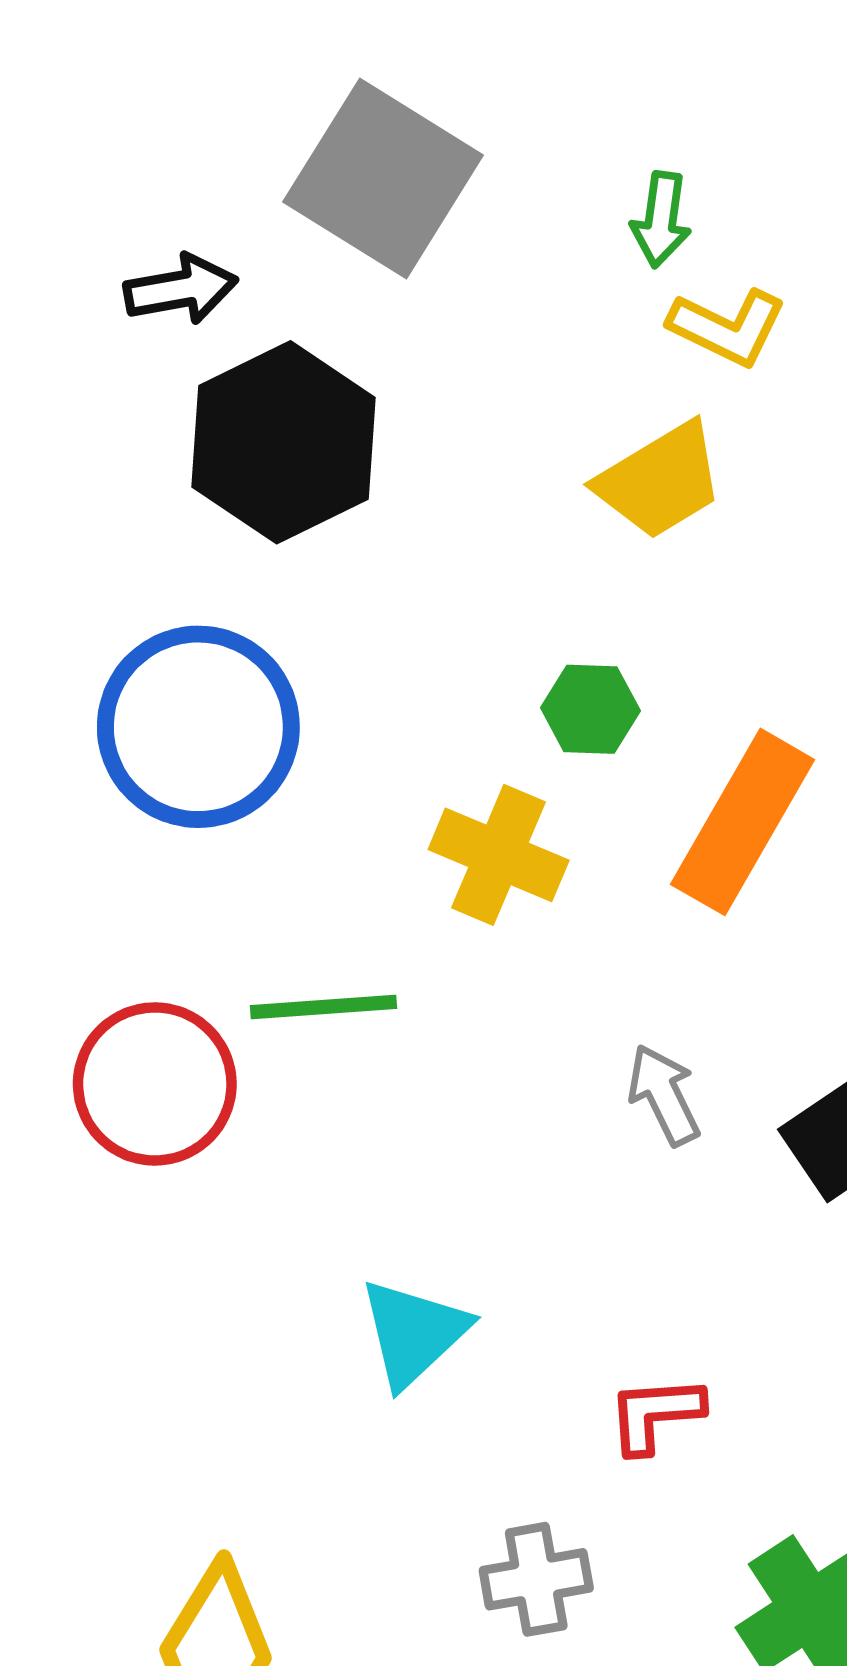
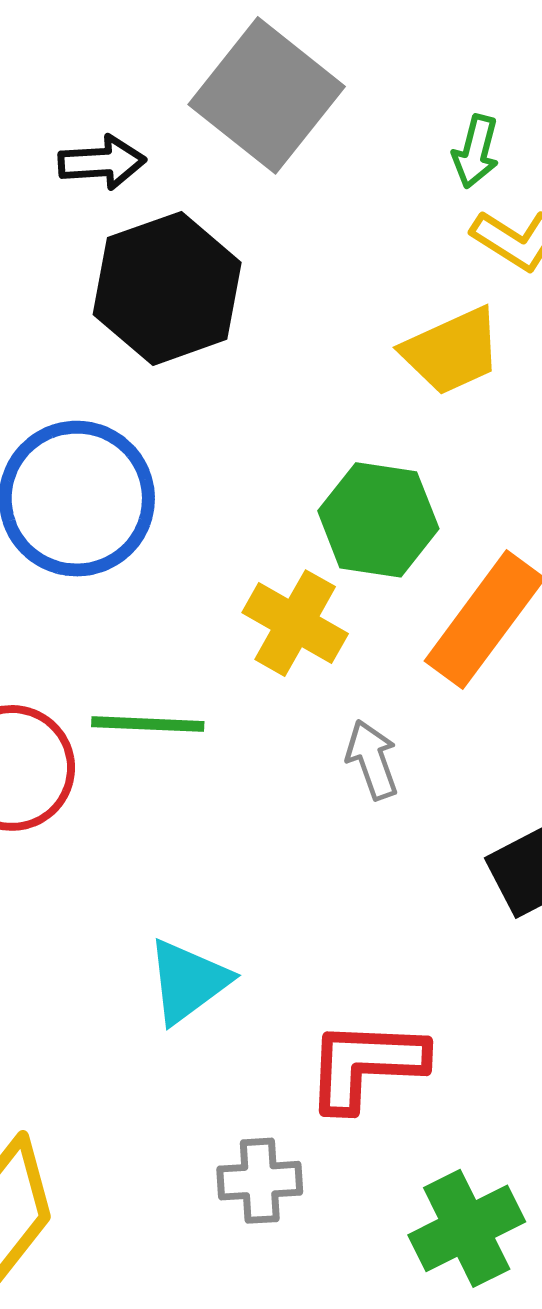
green hexagon: (590, 709) -> (378, 520), size x1.6
gray arrow: (664, 1095) -> (372, 760), moved
red L-shape: (655, 1414) -> (366, 1065), size x1.6

